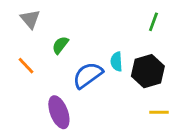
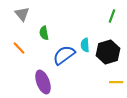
green semicircle: (60, 45) -> (44, 33), turned -48

